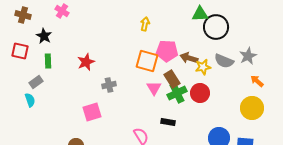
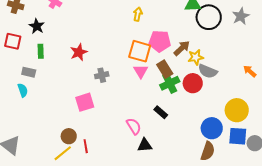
gray star: (248, 56) -> (241, 16), moved
brown arrow: (189, 58) -> (182, 48), turned 120
gray semicircle: (224, 61) -> (208, 71), moved
gray rectangle: (36, 82) -> (29, 72), turned 48
pink triangle: (154, 88) -> (141, 71), moved
yellow circle: (252, 108) -> (237, 110), moved
black rectangle: (168, 122) -> (161, 112), turned 32

